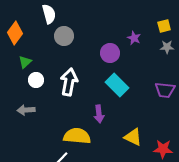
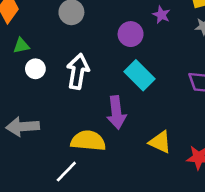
green triangle: (25, 62) -> (21, 46), turned 32
gray arrow: (26, 110) -> (23, 127), moved, size x1.4
purple arrow: (99, 114) -> (116, 112), size x1.4

